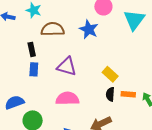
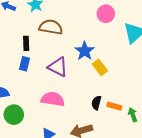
blue star: (89, 29) -> (85, 51), moved
yellow rectangle: (110, 74) -> (100, 67), moved

